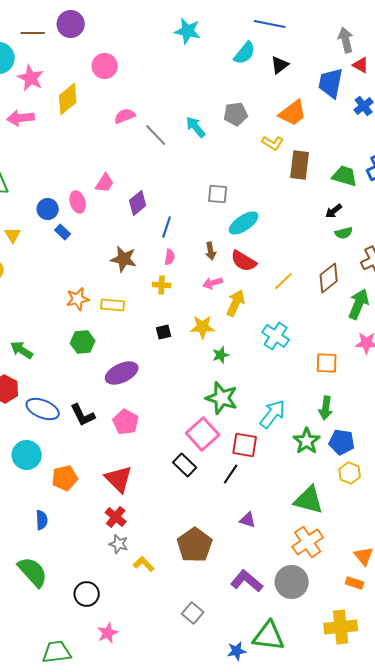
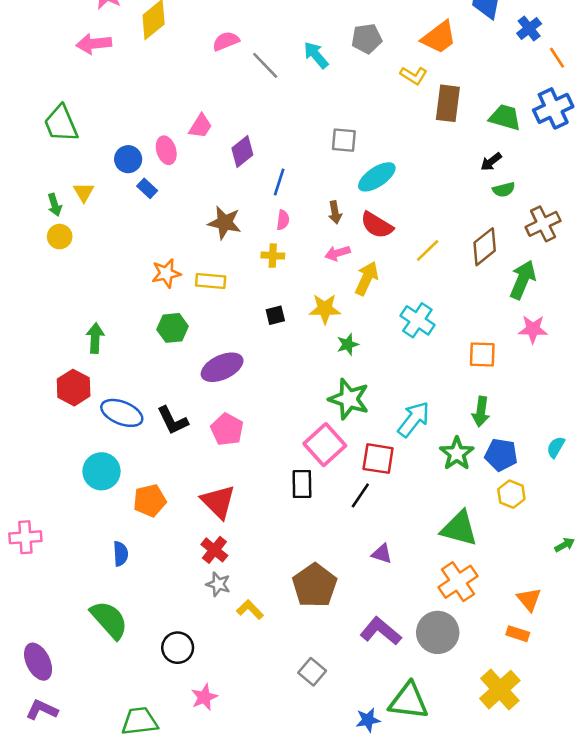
green arrow: (22, 350) -> (95, 338), turned 60
black rectangle: (185, 465) -> (302, 484), turned 45
yellow cross: (341, 627) -> (500, 690), turned -36

